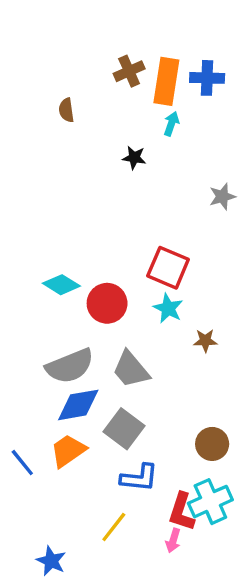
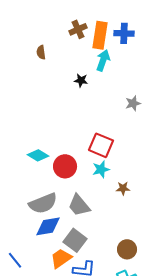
cyan arrow: (171, 124) -> (103, 60), size x1.5
cyan star: (168, 308) -> (101, 169), turned 30
orange trapezoid: (68, 451) -> (61, 258), moved

